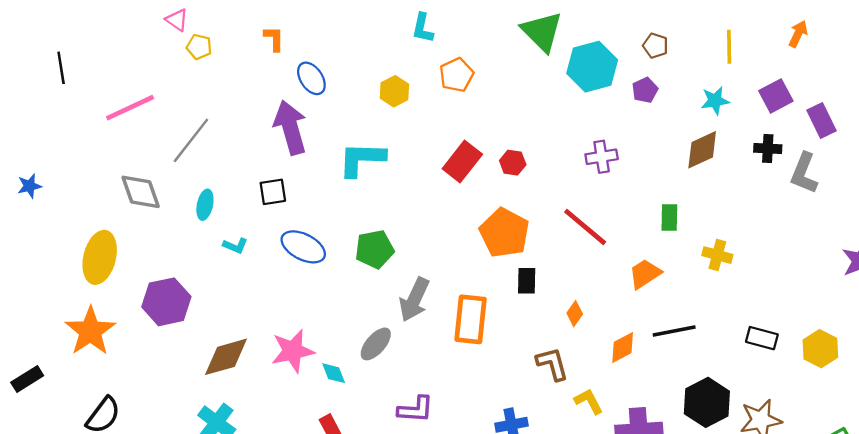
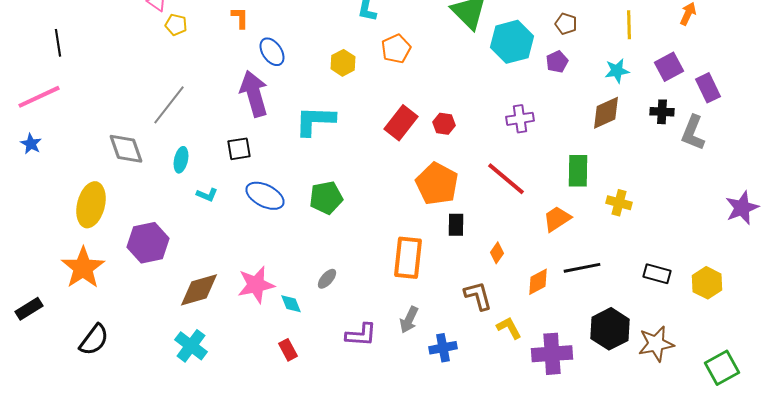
pink line: (130, 108) -> (39, 97), moved
blue star: (29, 186) -> (31, 144), turned -30
green rectangle: (669, 218) -> (578, 171), size x1.4
gray arrow: (414, 299) -> (409, 320), moved, size x0.7
gray ellipse: (376, 344) -> (327, 279), size x0.7

